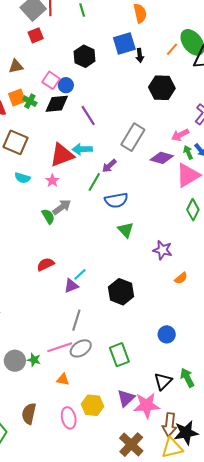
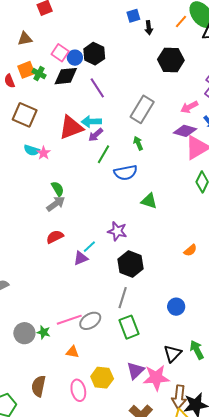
blue square: (124, 43) -> (133, 16), size x0.6
black hexagon: (85, 56) -> (94, 54), moved
green arrow: (188, 152) -> (138, 143), moved
purple diamond: (162, 158) -> (185, 131), moved
purple arrow: (109, 166) -> (96, 135), moved
pink star: (52, 181) -> (44, 153), moved
gray arrow: (62, 207) -> (56, 204), moved
green triangle: (126, 230) -> (149, 201), moved, turned -30
purple star: (163, 250) -> (117, 231), moved
gray line: (76, 320) -> (123, 298), moved

